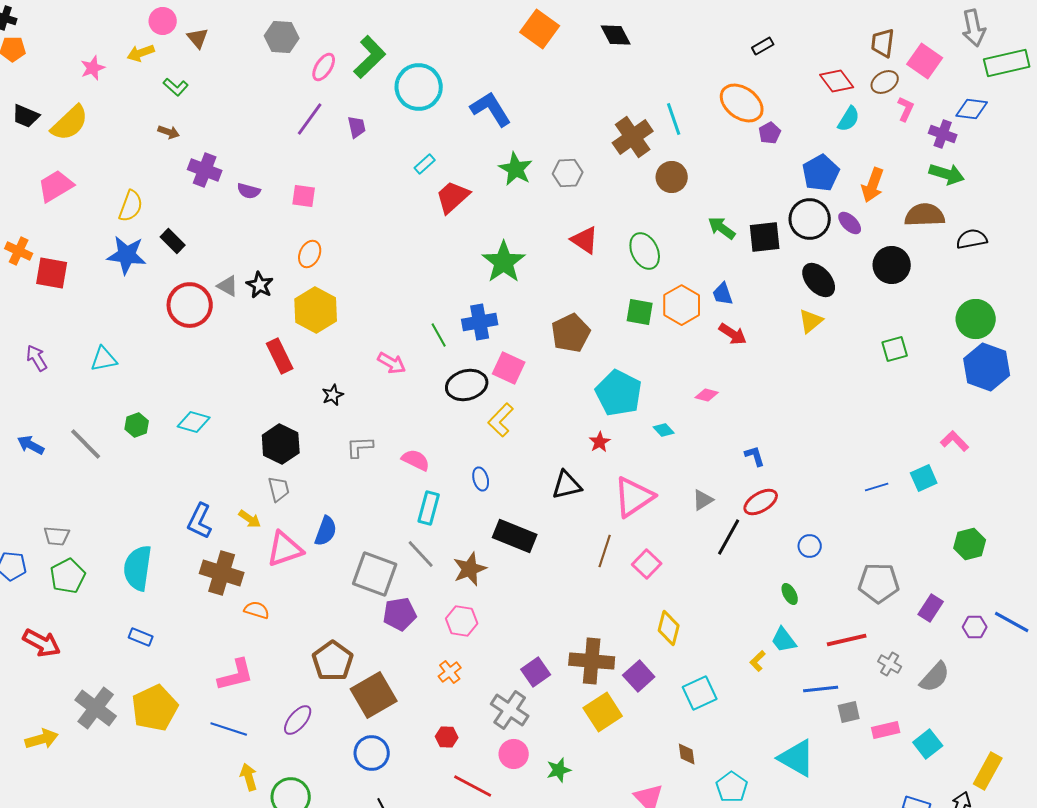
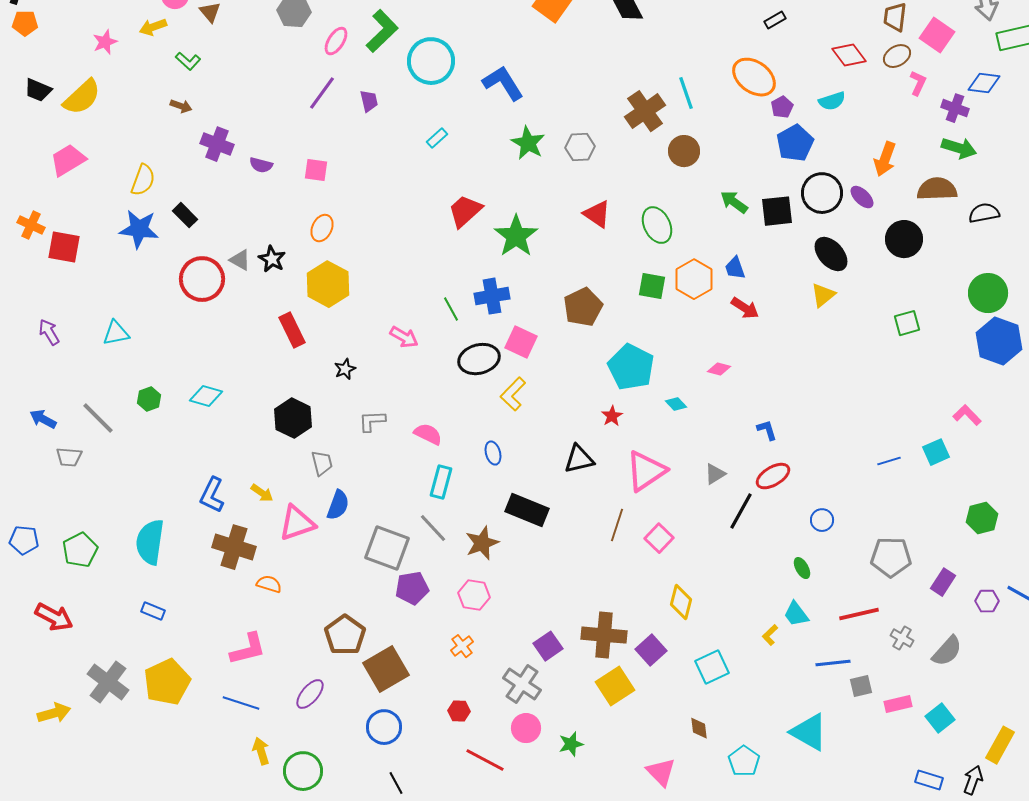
cyan semicircle: (849, 119) -> (832, 101), moved, turned 40
blue pentagon: (821, 173) -> (795, 143), moved
red trapezoid: (453, 197) -> (465, 211), moved
gray trapezoid: (279, 489) -> (322, 463), moved
gray trapezoid: (57, 536) -> (69, 457), moved

